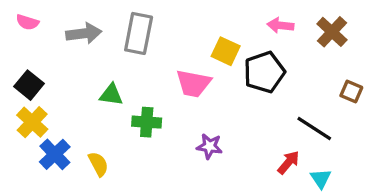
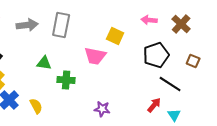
black pentagon: (264, 72) -> (156, 55), moved
purple star: (209, 146) -> (102, 109), moved

